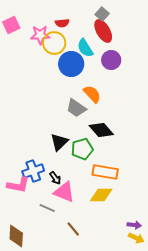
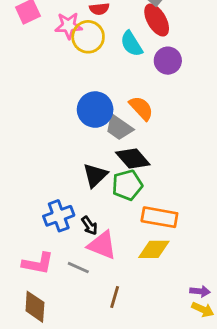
blue circle: (71, 64) -> (95, 110), moved
black diamond: (101, 130) -> (133, 158), moved
pink L-shape: (18, 185) -> (38, 263), moved
brown line: (73, 229) -> (115, 297), turned 56

